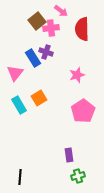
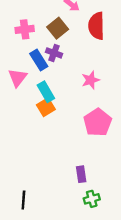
brown square: (37, 21) -> (58, 28), moved
pink cross: (51, 28) -> (25, 29), moved
cyan rectangle: (19, 105) -> (46, 92), moved

